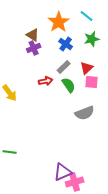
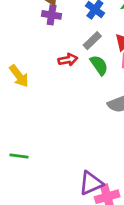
purple cross: (34, 48) -> (52, 15), turned 32

